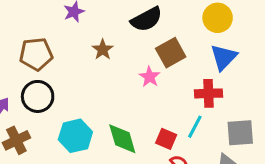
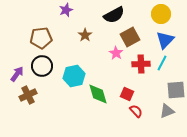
red cross: (209, 93) -> (141, 64), moved
cyan line: (195, 127) -> (162, 63), moved
cyan hexagon: (75, 136) -> (74, 76), moved

